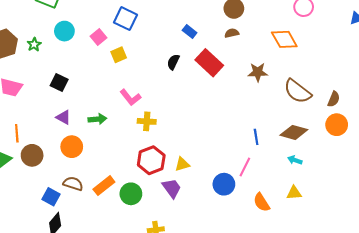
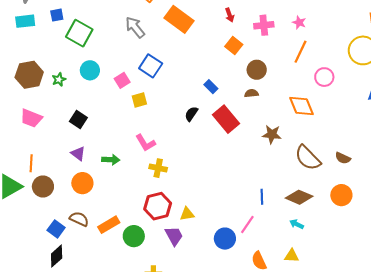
brown semicircle: (334, 99) -> (343, 158), moved, turned 84

